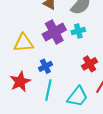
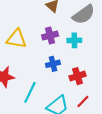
purple cross: (54, 32) -> (50, 35), size x0.7
blue cross: (45, 66) -> (53, 64), moved

